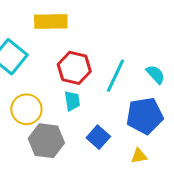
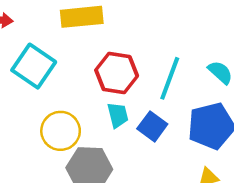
blue square: (98, 137) -> (152, 126), moved

